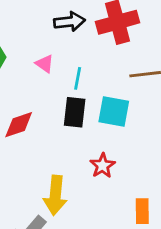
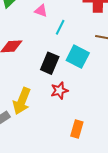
pink triangle: (45, 64) -> (41, 11), turned -32
black rectangle: (75, 112) -> (50, 63), moved

